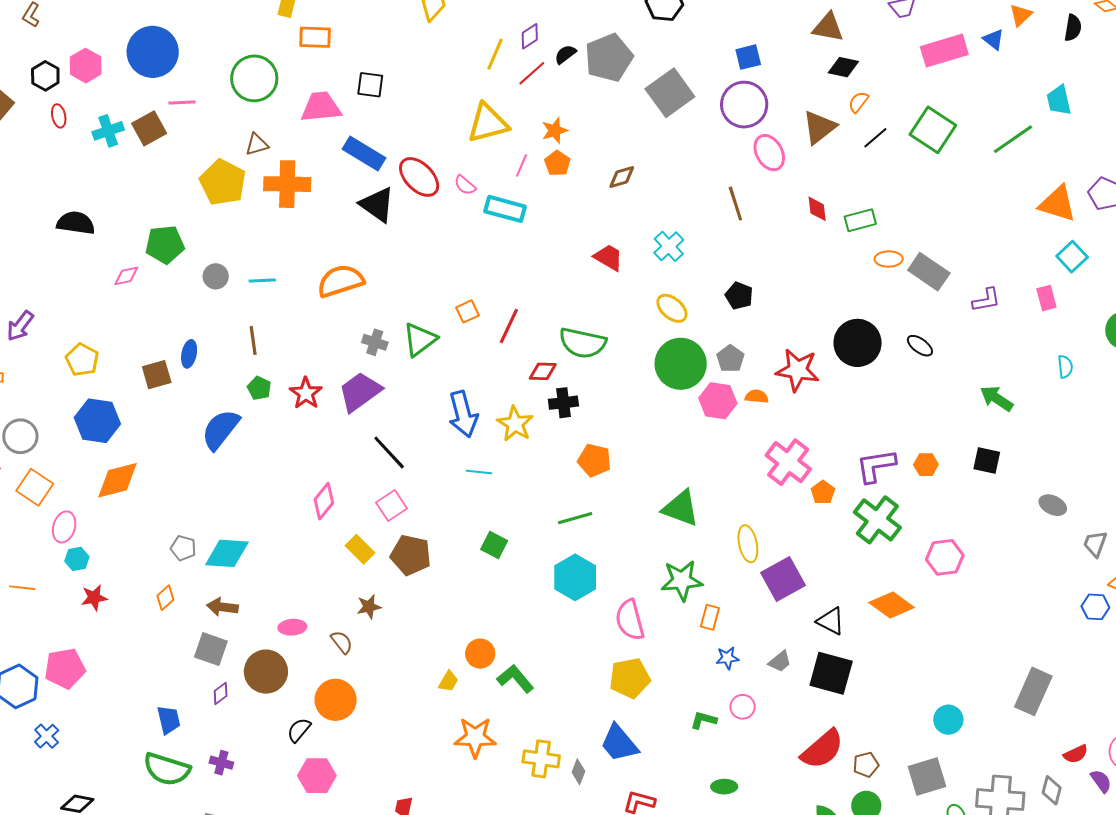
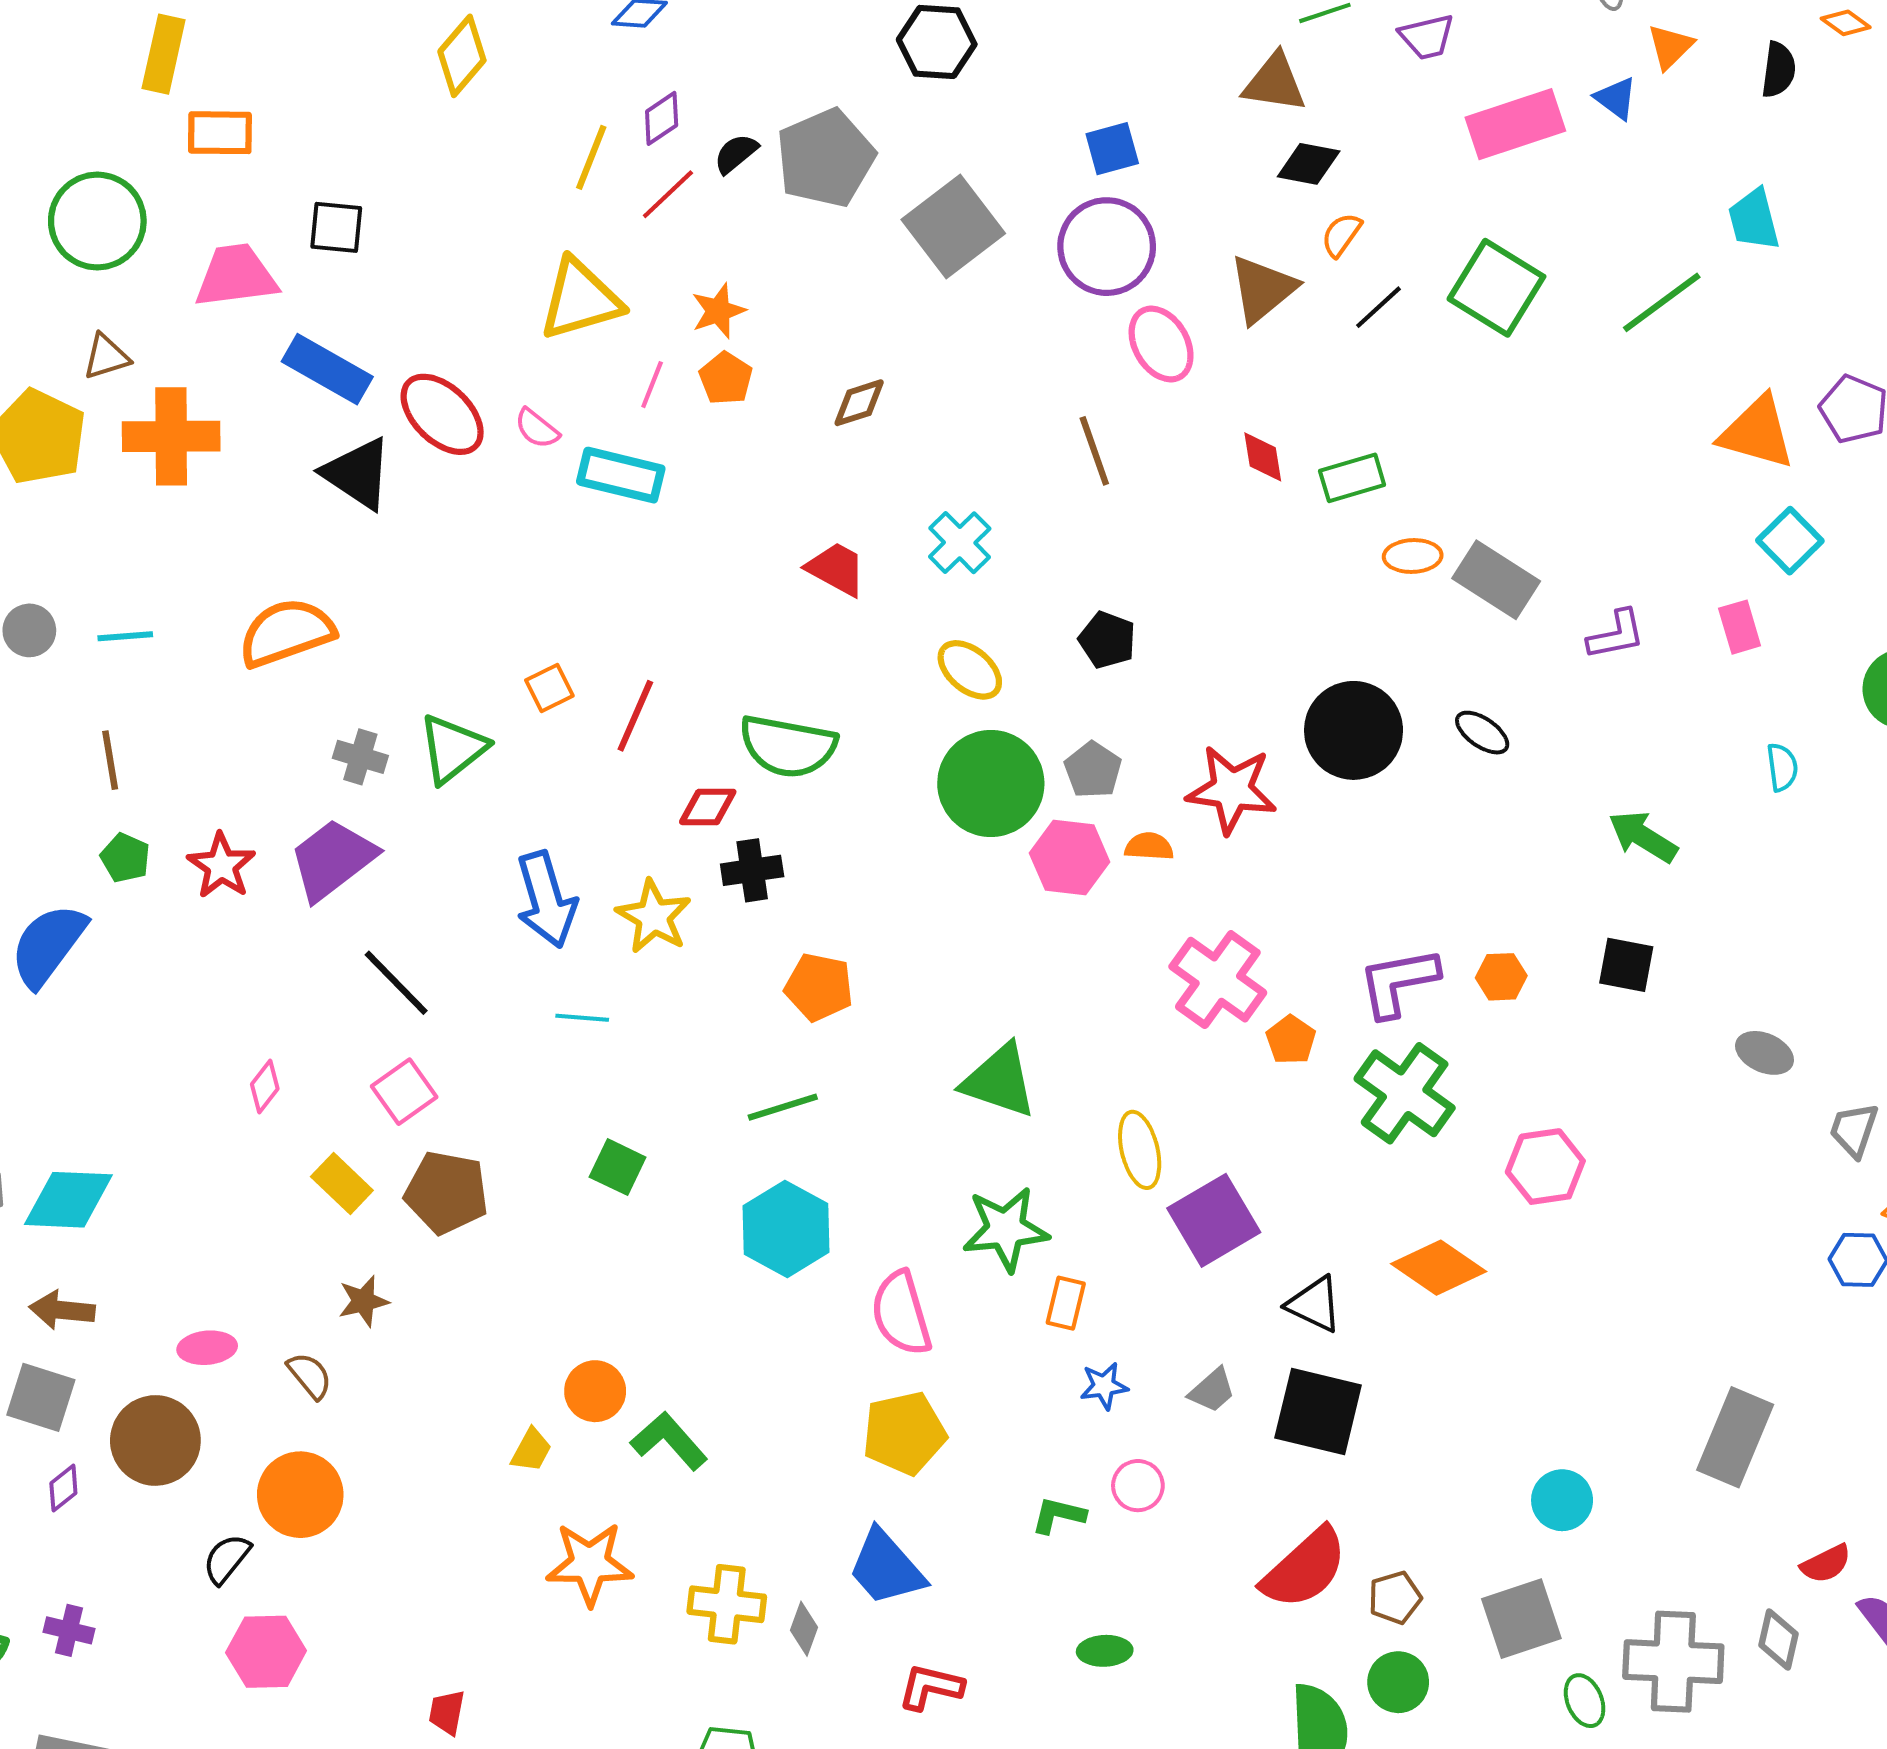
pink diamond: (324, 501) -> (265, 1087), size x0.7

